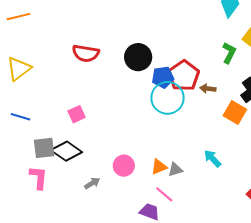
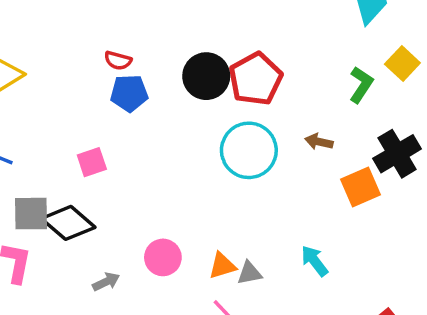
red semicircle: (86, 53) -> (118, 60), size x0.6
red pentagon: (184, 76) -> (256, 79), moved
blue pentagon: (163, 77) -> (129, 93), moved
orange square: (235, 113) -> (360, 187), turned 30

